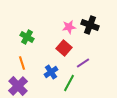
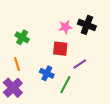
red square: (64, 48) -> (60, 49), turned -35
blue cross: (51, 72) -> (47, 73), turned -32

